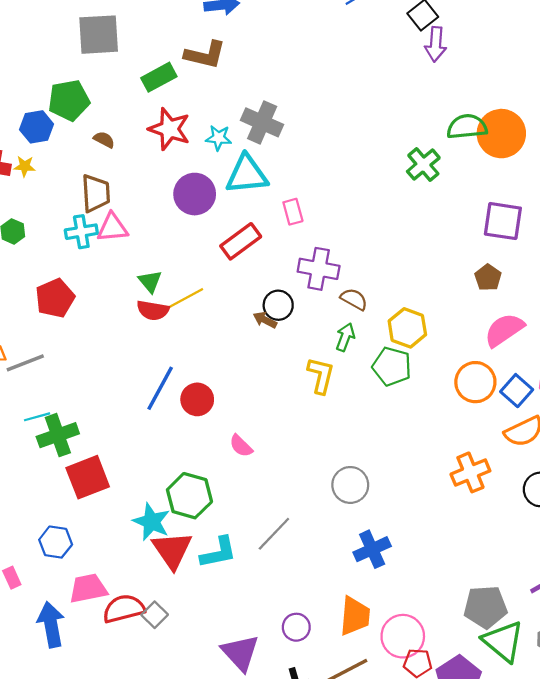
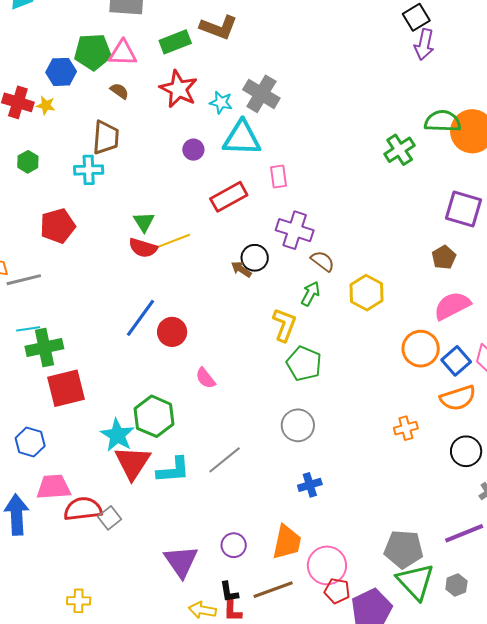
purple circle: (195, 194) -> (193, 150), size x0.6
pink triangle: (112, 228) -> (123, 53), moved
green pentagon: (392, 366) -> (304, 364), moved
orange cross: (470, 472) -> (406, 428), size x0.7
blue cross: (372, 549) -> (310, 485), size x0.7

